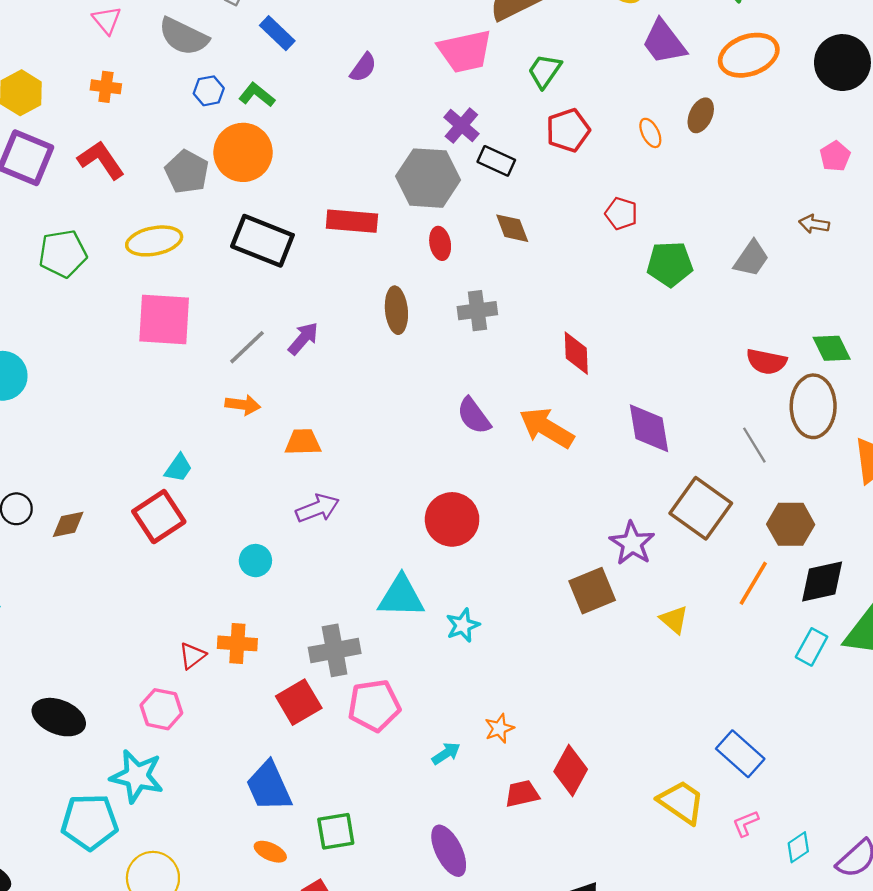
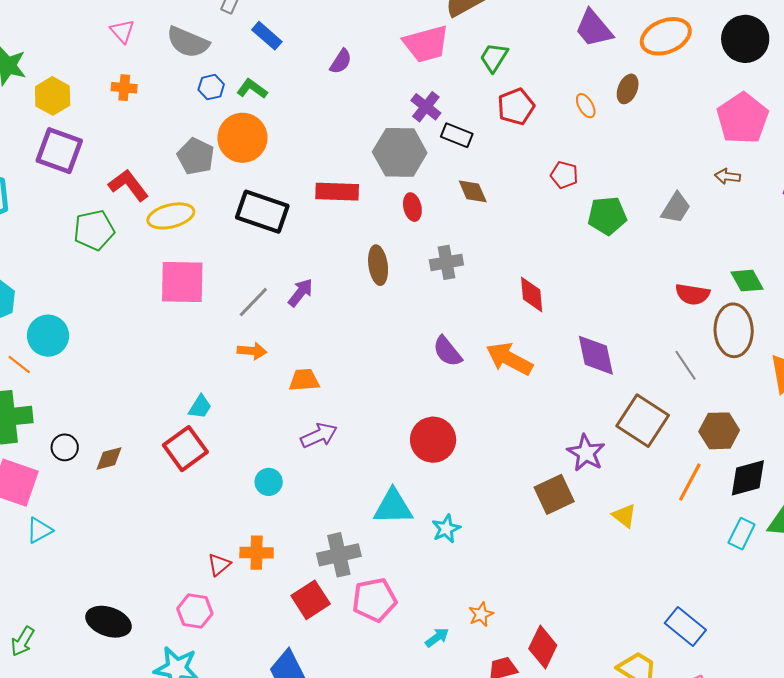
pink pentagon: (835, 156) -> (743, 118), size x2.0
red L-shape: (101, 160) -> (128, 185), moved

